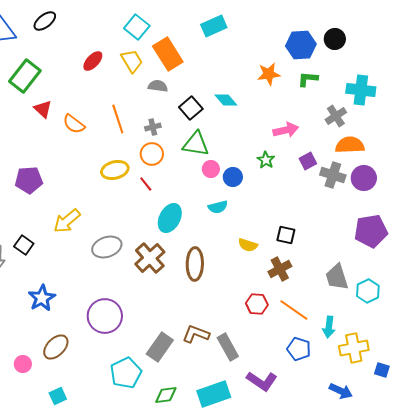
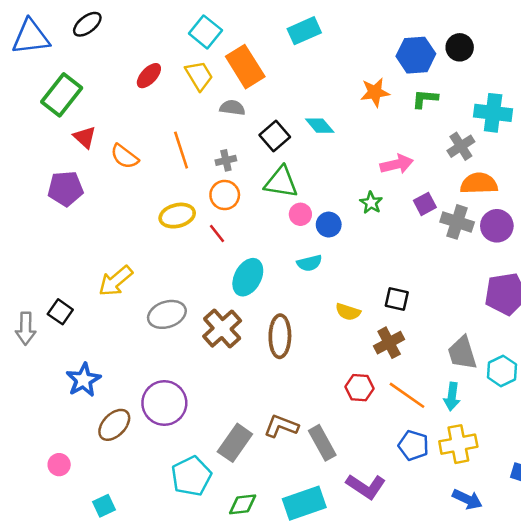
purple pentagon: (29, 180) -> (65, 189), moved
cyan arrow: (329, 327) -> (452, 397), moved
brown ellipse: (56, 347) -> (114, 425), moved
yellow cross: (354, 348) -> (458, 444), moved

